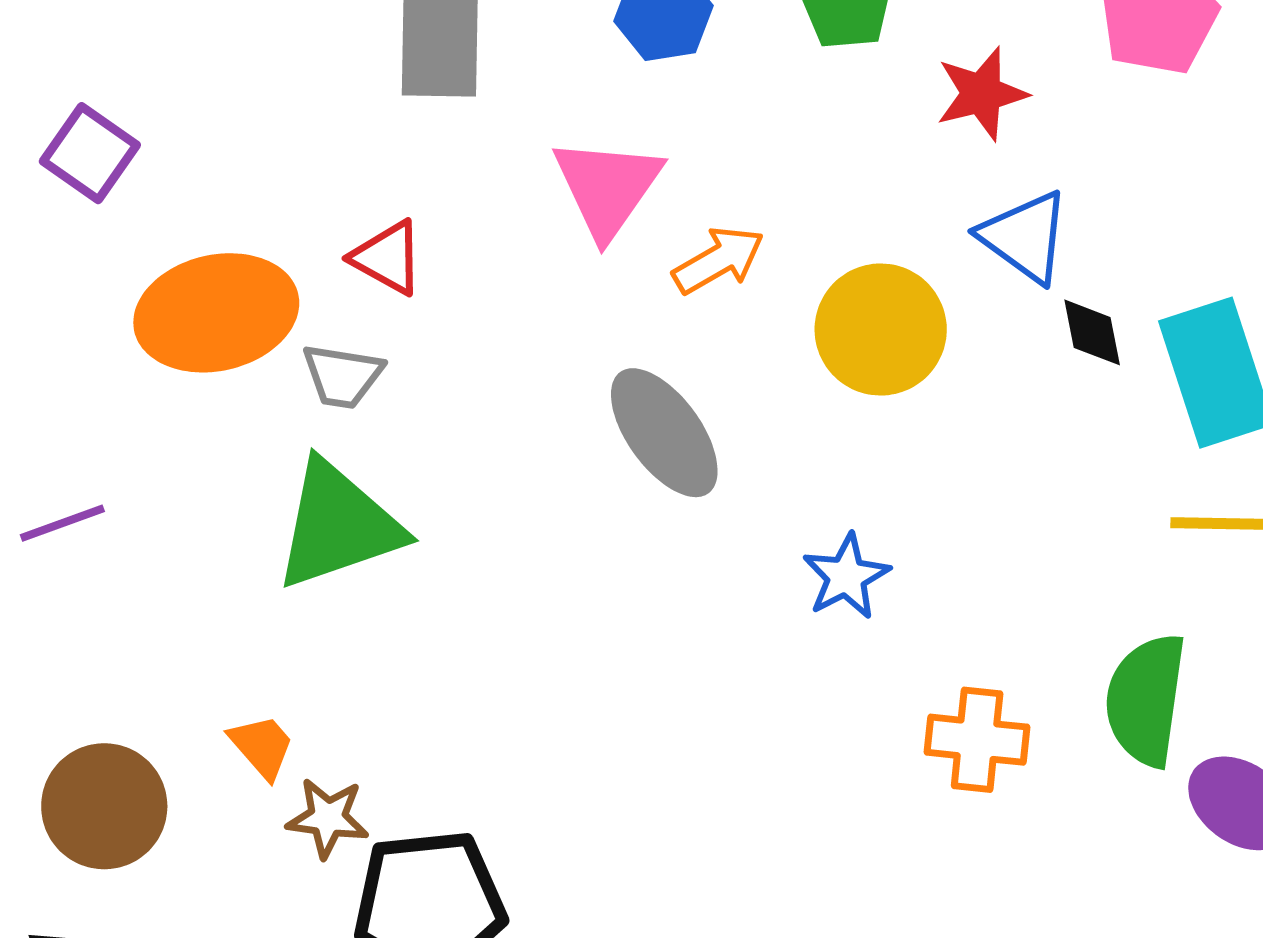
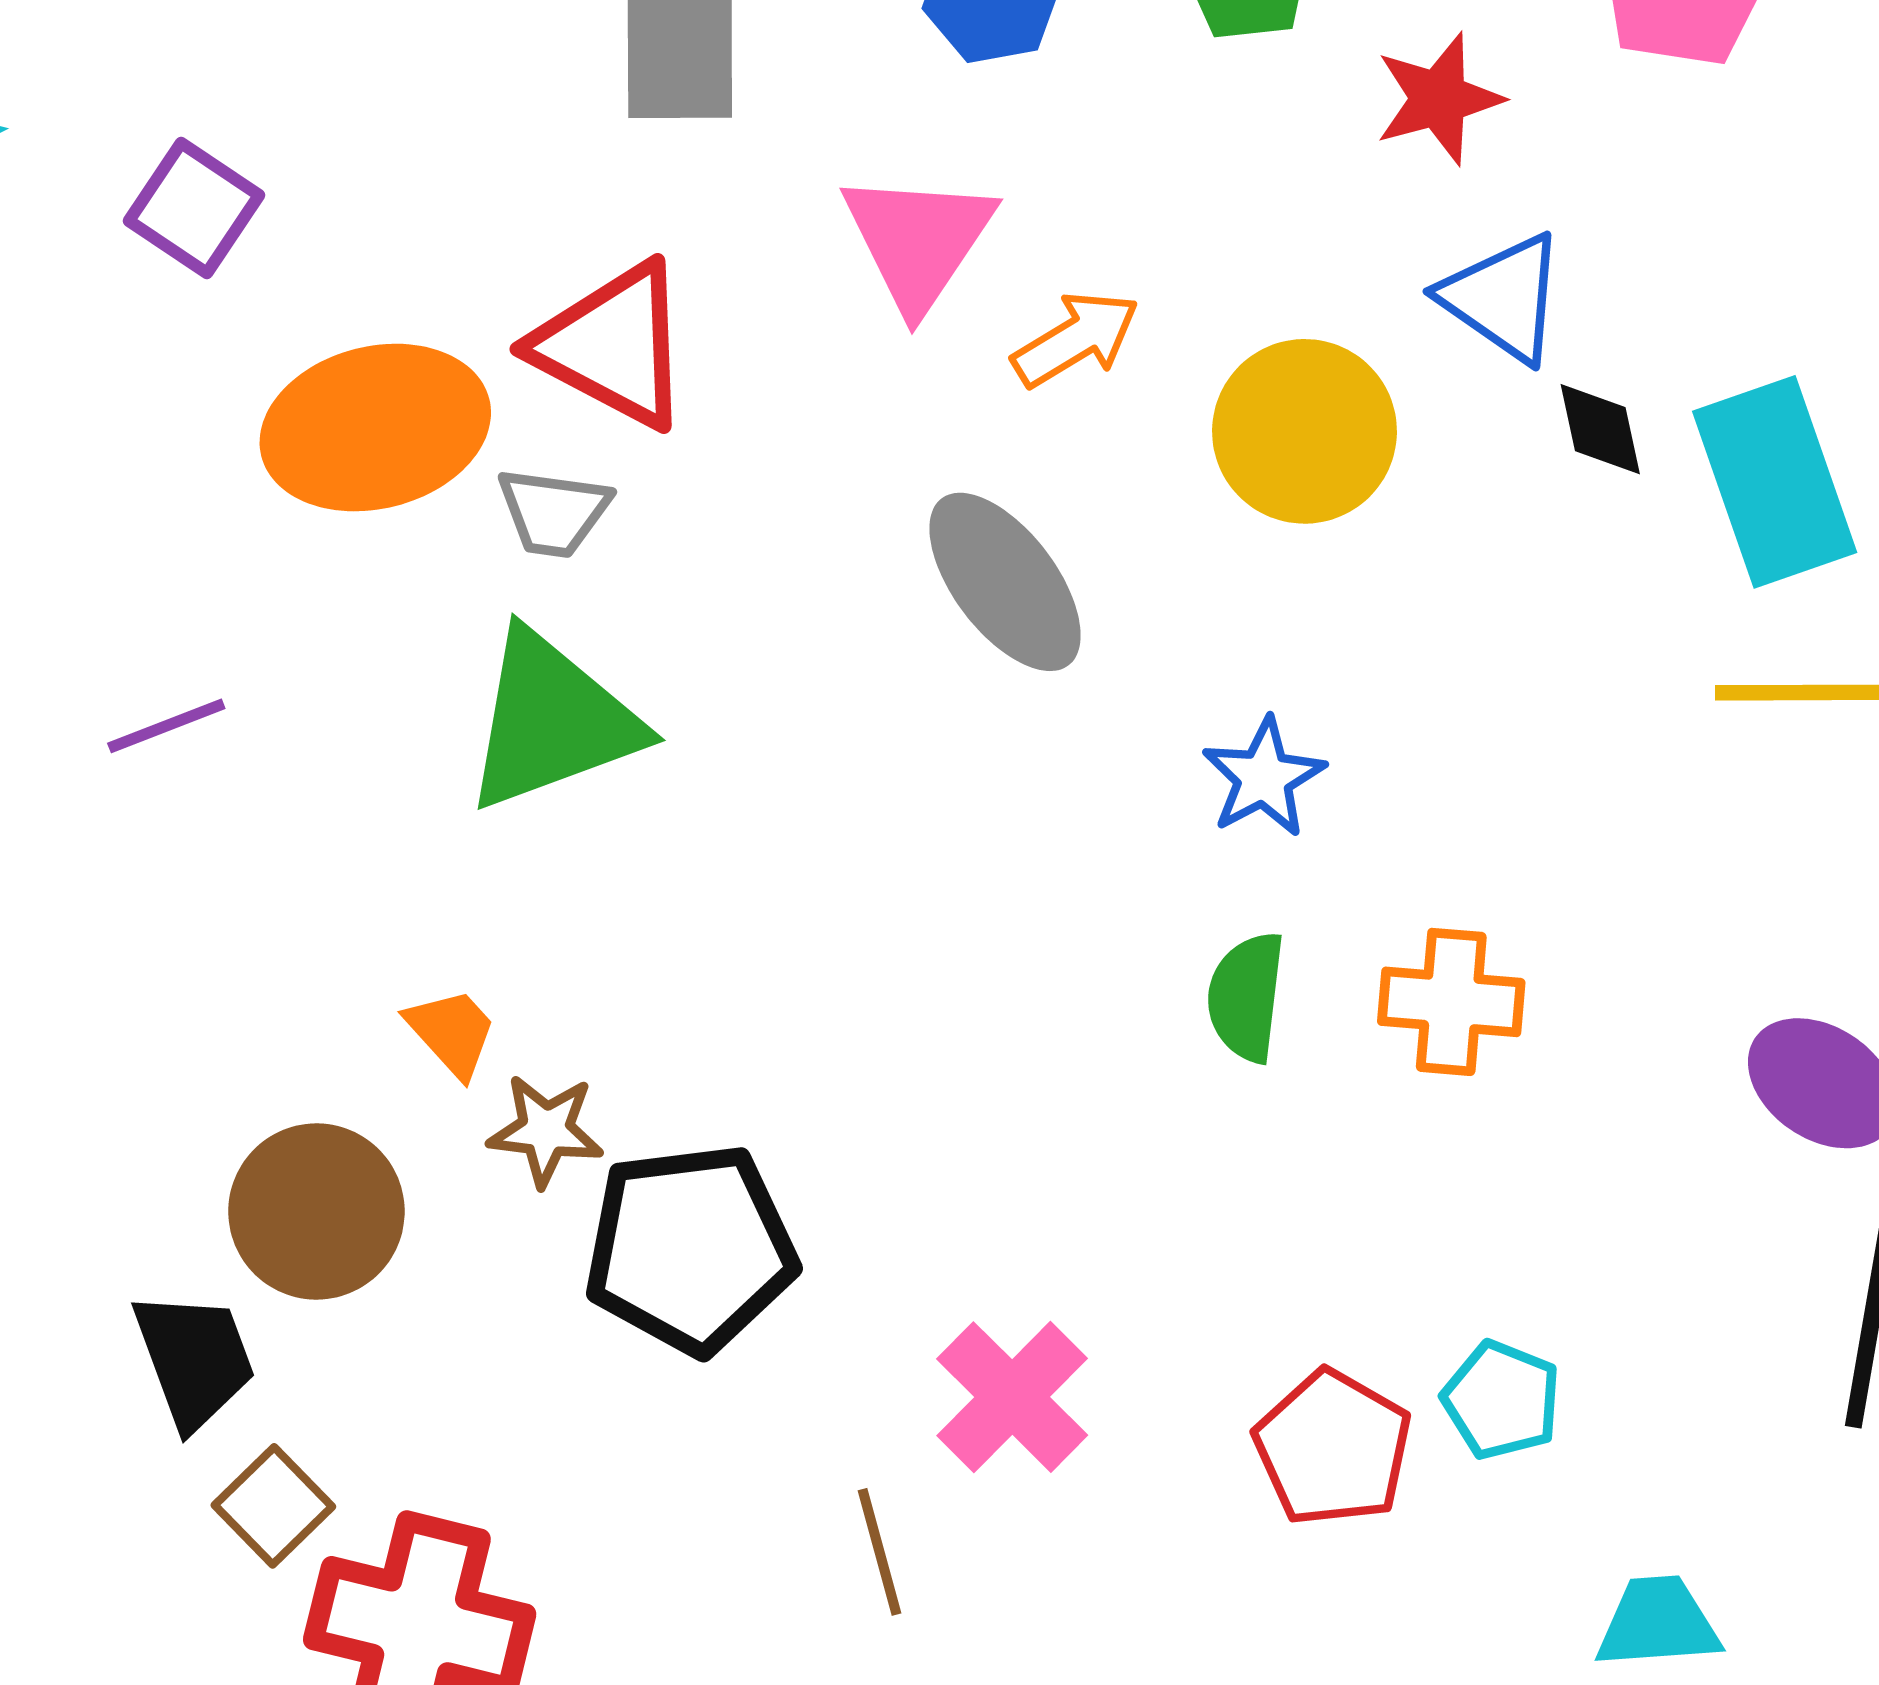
red triangle: (387, 258) -> (613, 345), size x1.6
green semicircle: (1146, 700) -> (1246, 997), moved, size x0.7
brown circle: (104, 806) -> (316, 1211), moved

